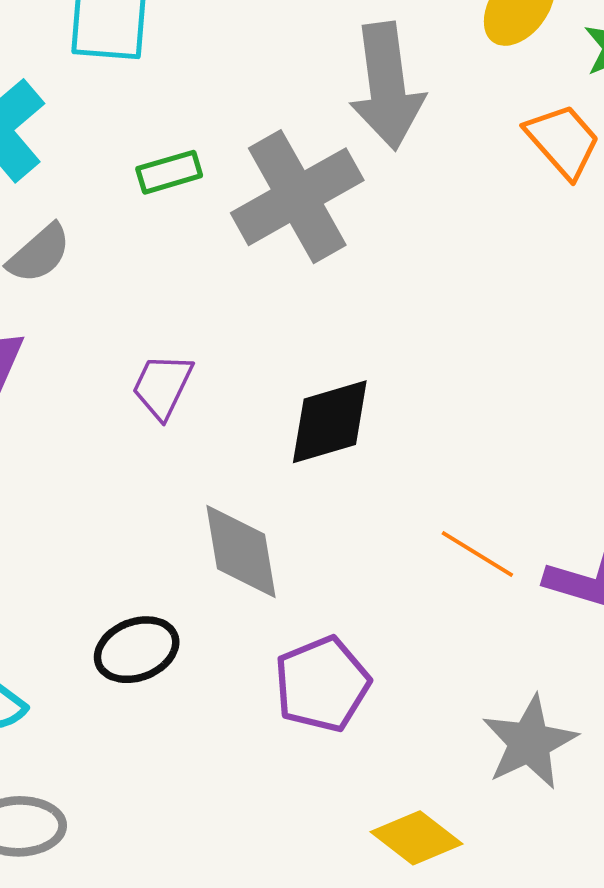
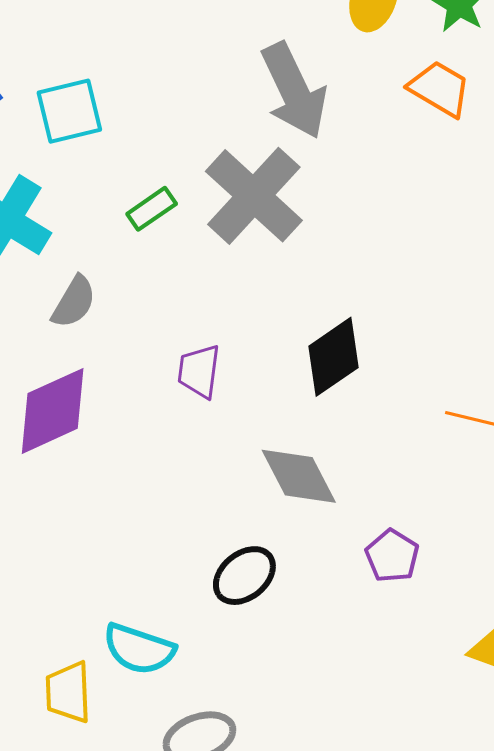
purple pentagon: (322, 684) -> (392, 556), size x0.7

